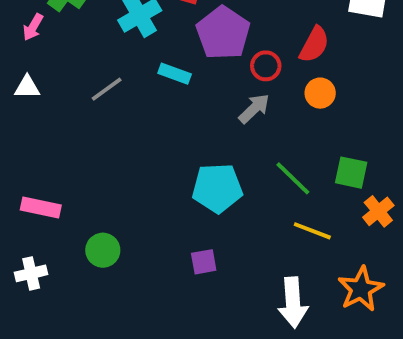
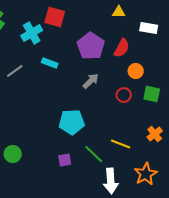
purple pentagon: (223, 33) -> (91, 46), moved
red circle: (266, 66) -> (124, 95), moved
orange circle: (320, 93) -> (136, 71), moved
green square: (351, 173) -> (152, 94), moved
green line: (293, 178) -> (94, 154), moved

